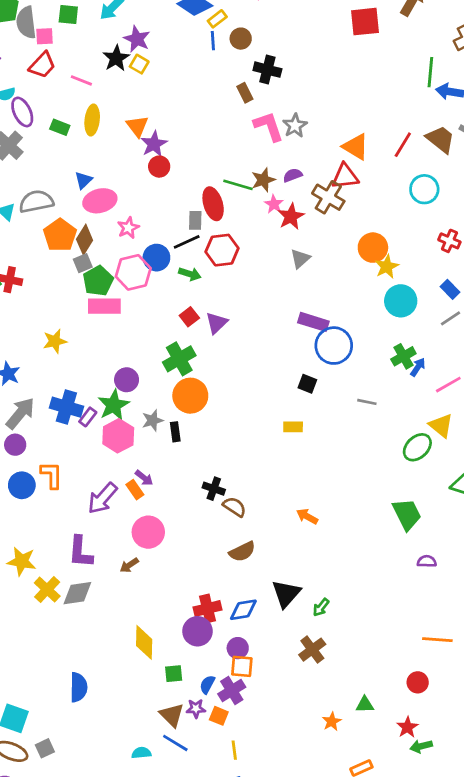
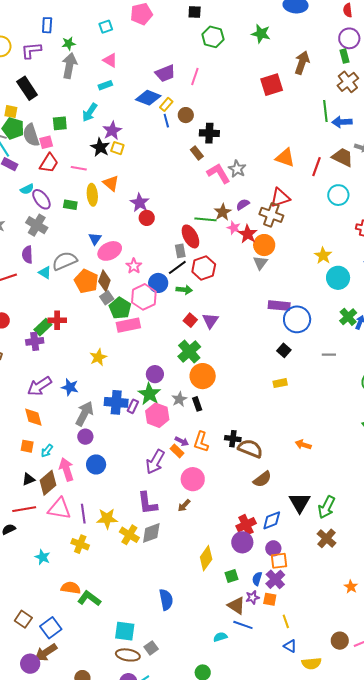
purple star: (137, 39) -> (112, 131), turned 30
orange triangle: (137, 126) -> (111, 183), moved
orange triangle: (356, 147) -> (285, 158), moved
orange circle: (373, 248) -> (264, 245), moved
black square: (307, 384) -> (284, 350), turned 32
orange L-shape: (52, 475) -> (201, 442), moved, turned -150
brown semicircle: (235, 507) -> (250, 449), size x1.4
green arrow: (321, 607) -> (326, 507), size x1.6
yellow diamond: (144, 642) -> (206, 558), turned 45

